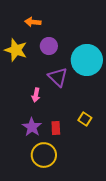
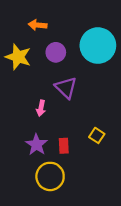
cyan circle: (87, 60) -> (98, 46), moved

